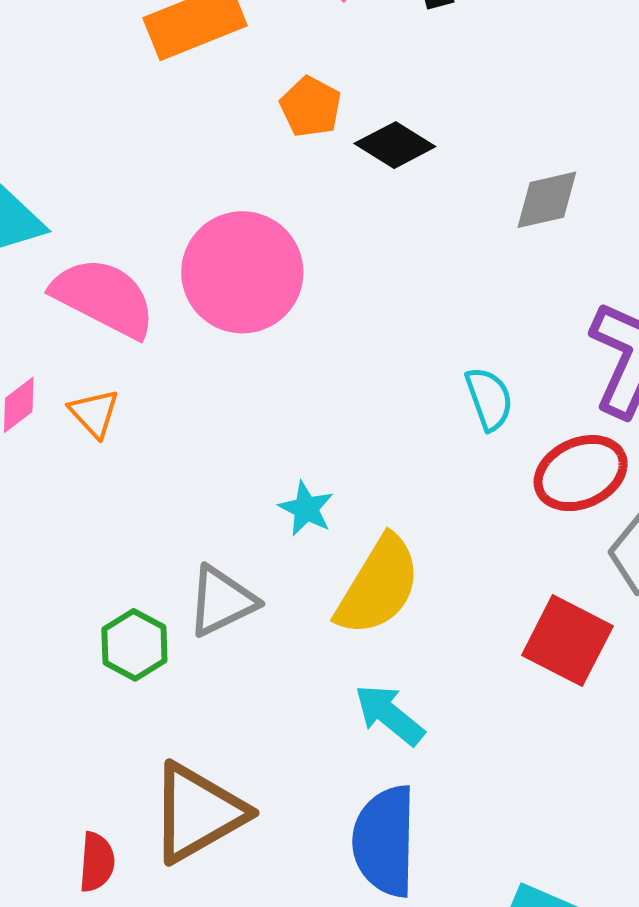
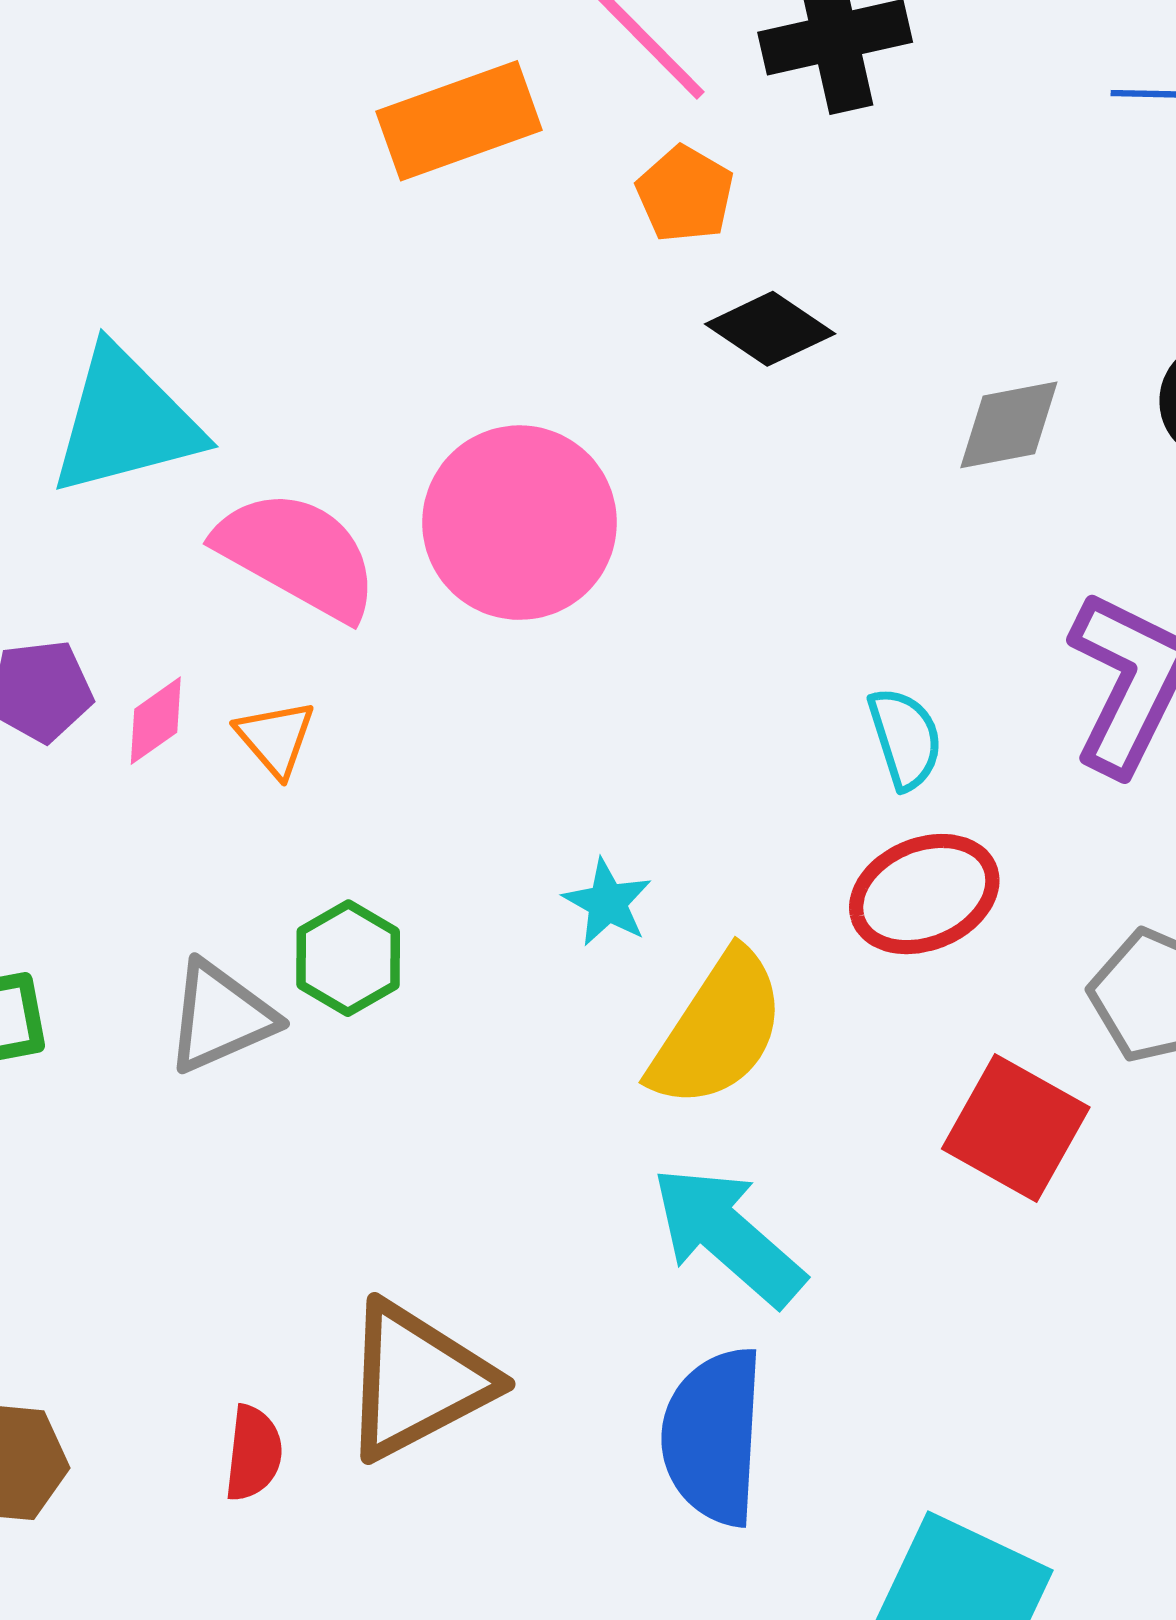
orange pentagon: (311, 107) -> (685, 194), moved
red ellipse: (581, 473) -> (924, 894), moved
gray triangle: (222, 601) -> (220, 1017), moved
green hexagon: (134, 645) -> (348, 958), moved
cyan arrow: (389, 715) -> (728, 1236), size x1.4

